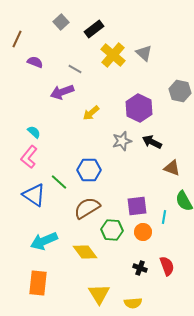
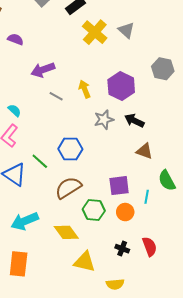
gray line: (75, 69) -> (56, 96), moved
yellow arrow: (91, 113) -> (85, 89), moved, turned 108
brown triangle: (172, 168) -> (145, 151), moved
yellow triangle: (99, 294) -> (85, 262), moved, turned -45

